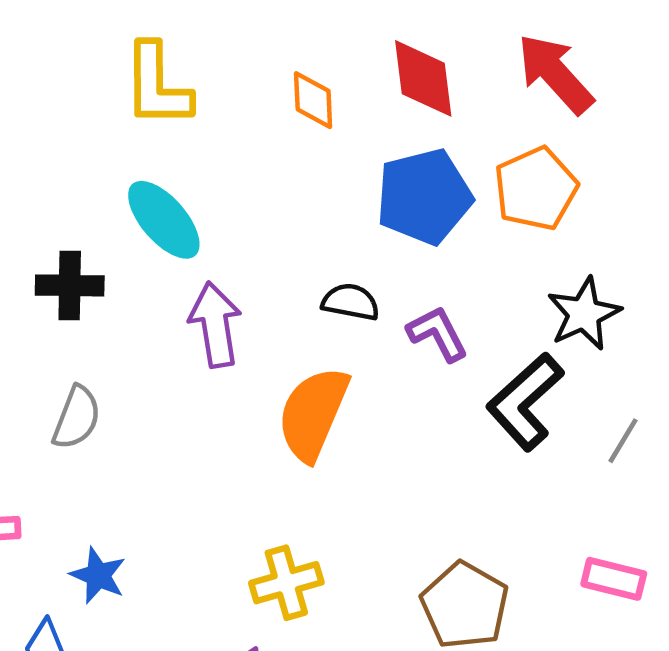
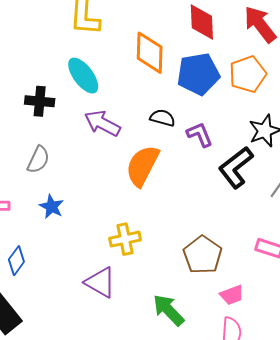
orange diamond: (313, 100) -> (150, 53), moved, size x1.6
purple arrow: (215, 325) -> (102, 123), turned -57
blue star: (98, 575) -> (52, 207), moved

